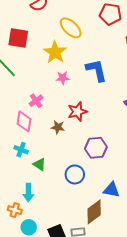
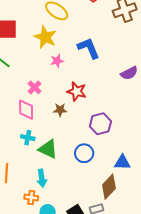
red star: (77, 112) -> (77, 91), turned -30
green triangle: (39, 164) -> (48, 149), size x1.5

